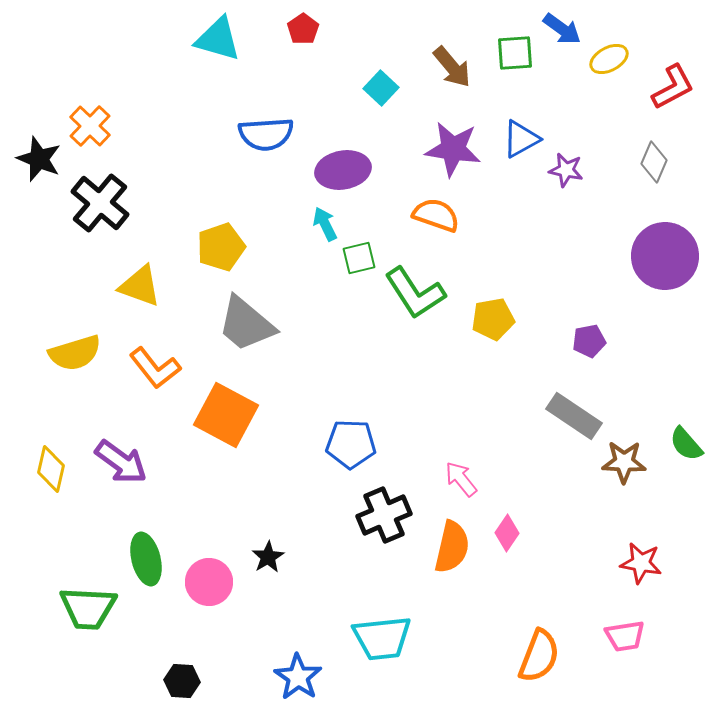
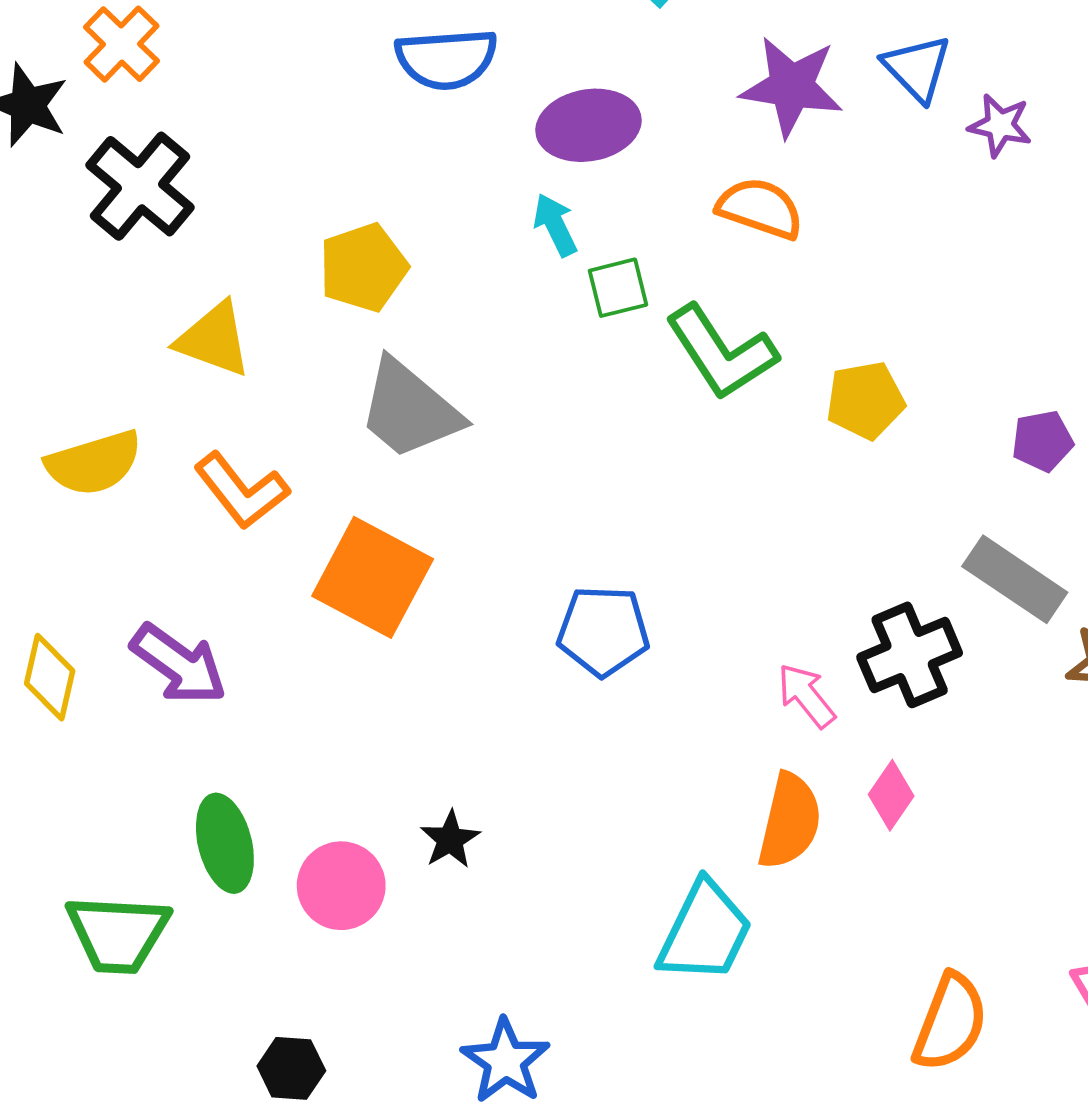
blue triangle: (521, 139) -> (917, 68), turned -45
black cross: (384, 515) -> (910, 655), moved
cyan trapezoid: (382, 638) -> (705, 932), moved, turned -58

